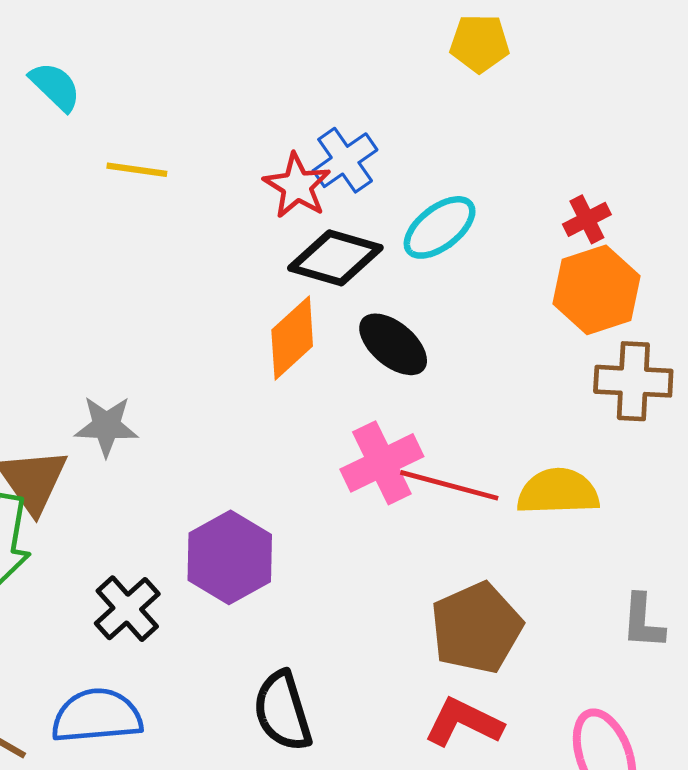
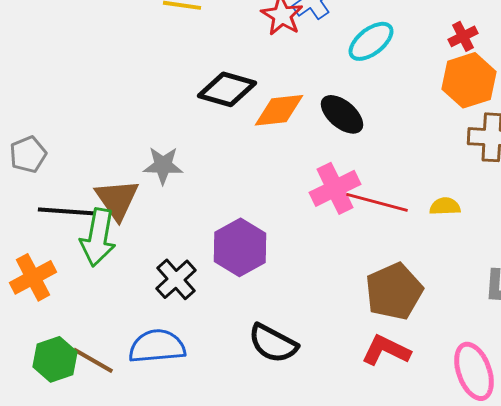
black diamond: (335, 258) -> (227, 89), moved
orange diamond: (292, 338) -> (279, 110), turned 36
yellow semicircle: (558, 492) -> (445, 206), size x0.6
black semicircle: (283, 711) -> (273, 343), turned -45

